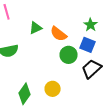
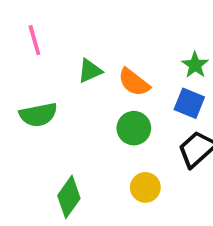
green circle: (69, 55) -> (134, 128), moved
yellow circle: (53, 89) -> (145, 187), moved

